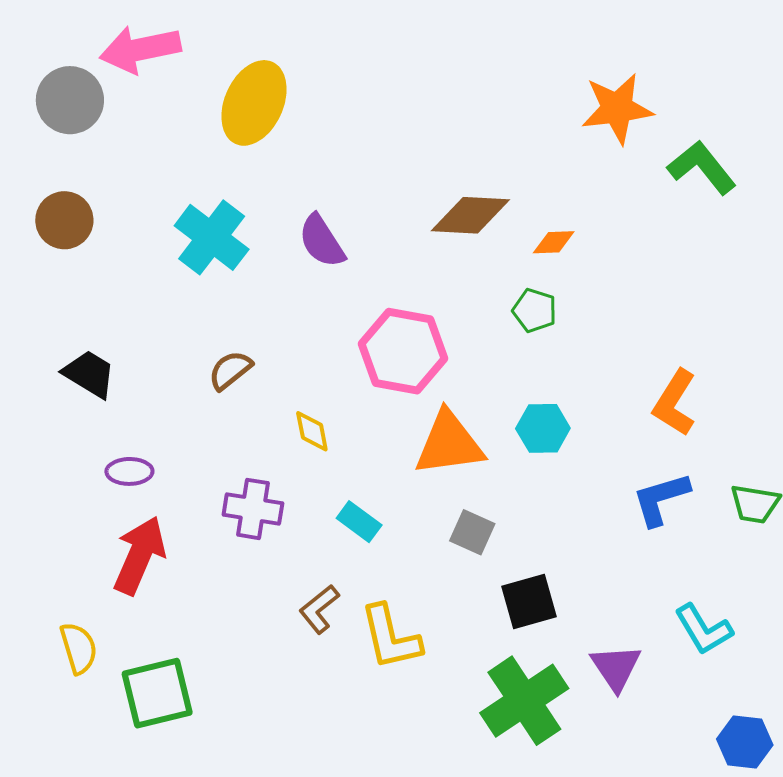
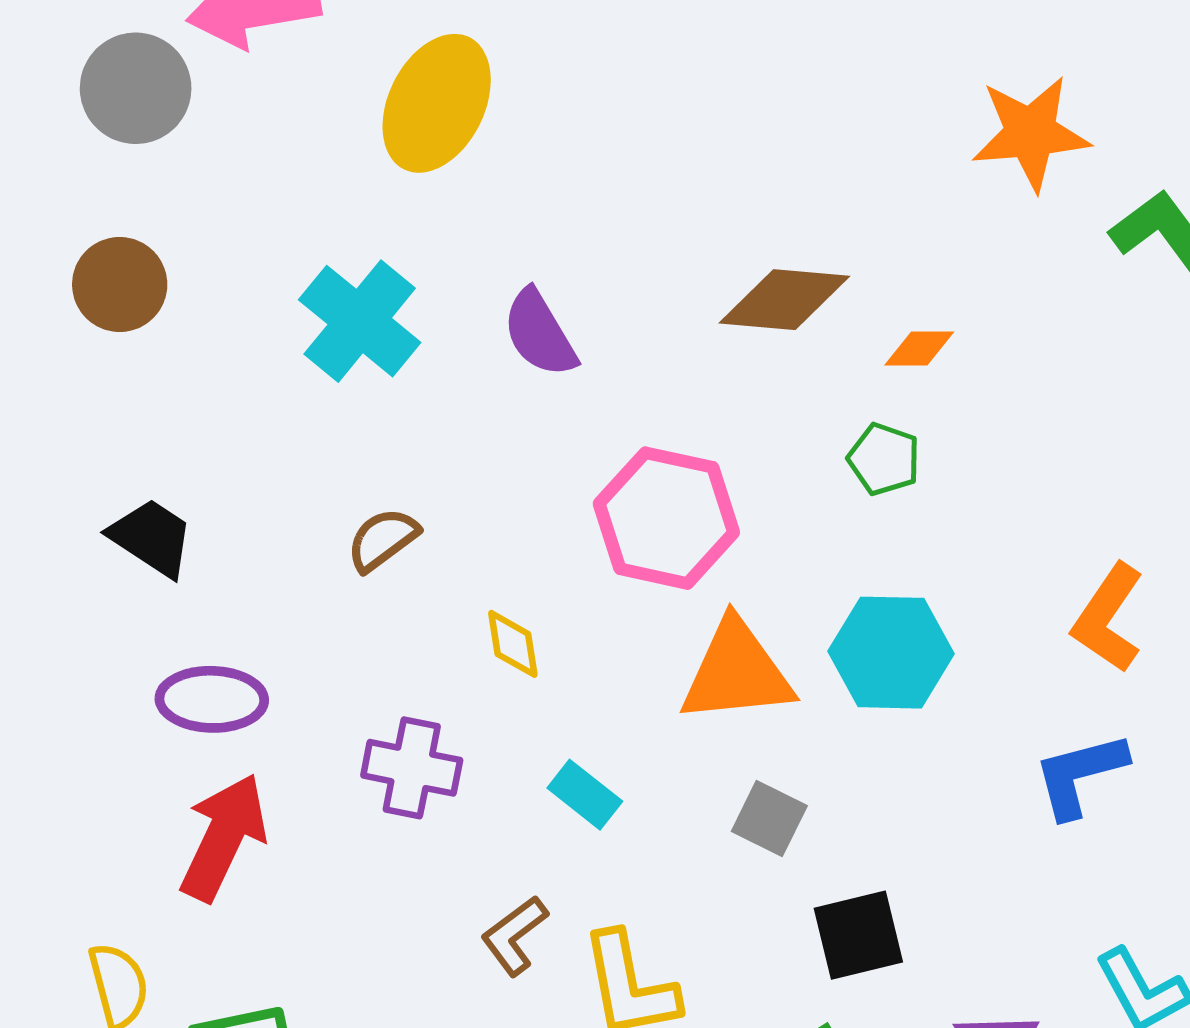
cyan hexagon: (543, 428) -> (891, 653), size x1.4
purple ellipse: (129, 471) -> (212, 699), size x1.4

